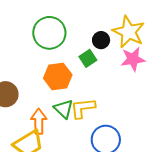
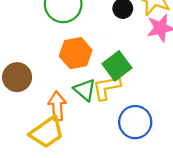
green square: (88, 58) -> (117, 66), moved, size x1.4

